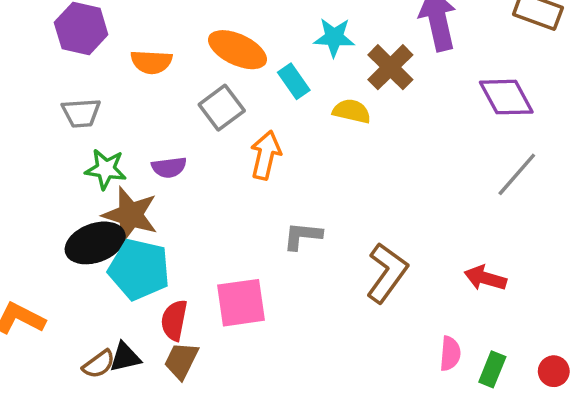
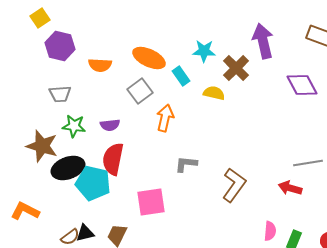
gray line: (517, 174) -> (308, 163), moved, turned 40
brown star: (130, 215) -> (42, 146), moved
red semicircle: (174, 320) -> (113, 159), moved, size x1.4

